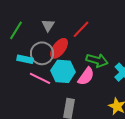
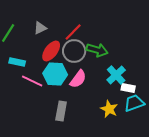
gray triangle: (48, 25) -> (40, 28), turned 32
gray circle: (42, 53) -> (74, 51), moved
green arrow: (97, 60) -> (97, 50), moved

